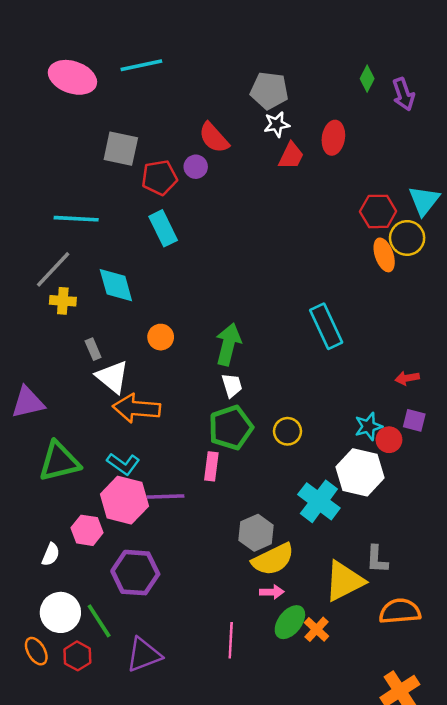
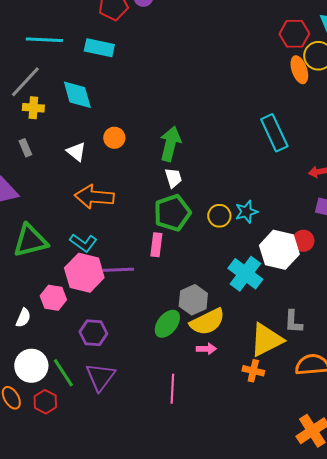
cyan rectangle: (163, 228) -> (99, 48), moved, turned -52
cyan rectangle: (326, 326) -> (274, 133), moved
gray rectangle: (93, 349) -> (25, 148), moved
white triangle: (112, 377) -> (76, 152), moved, size x0.7
cyan star: (368, 426) -> (246, 212), moved
red circle: (389, 440) -> (303, 241), moved
purple hexagon: (135, 573) -> (93, 333), size x0.7
green ellipse: (290, 622) -> (167, 324), moved
orange cross: (316, 629) -> (253, 371), moved, turned -30
purple triangle: (144, 655) -> (100, 377), moved, turned -32

